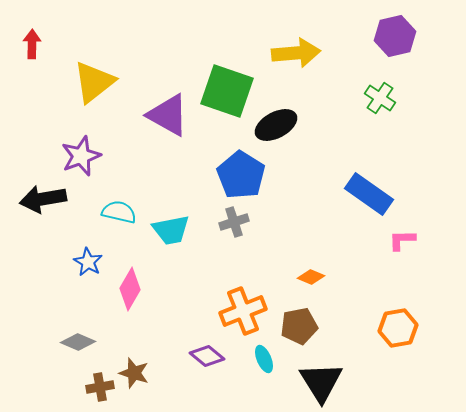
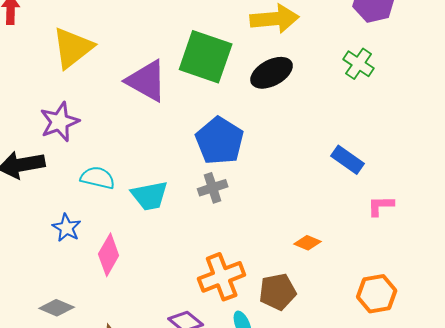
black ellipse: (276, 125) -> (272, 73), moved
blue rectangle: (369, 194) -> (348, 160), size x0.7
orange diamond: (311, 277) -> (308, 243), moved

